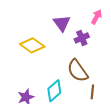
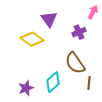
purple triangle: (62, 23) -> (49, 19), moved

